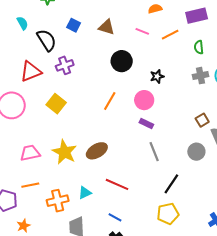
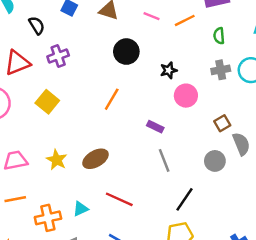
black semicircle: (47, 40) -> (37, 25), size x0.7
pink circle: (144, 100) -> (186, 96), moved
yellow star: (64, 152) -> (57, 160), size x0.7

